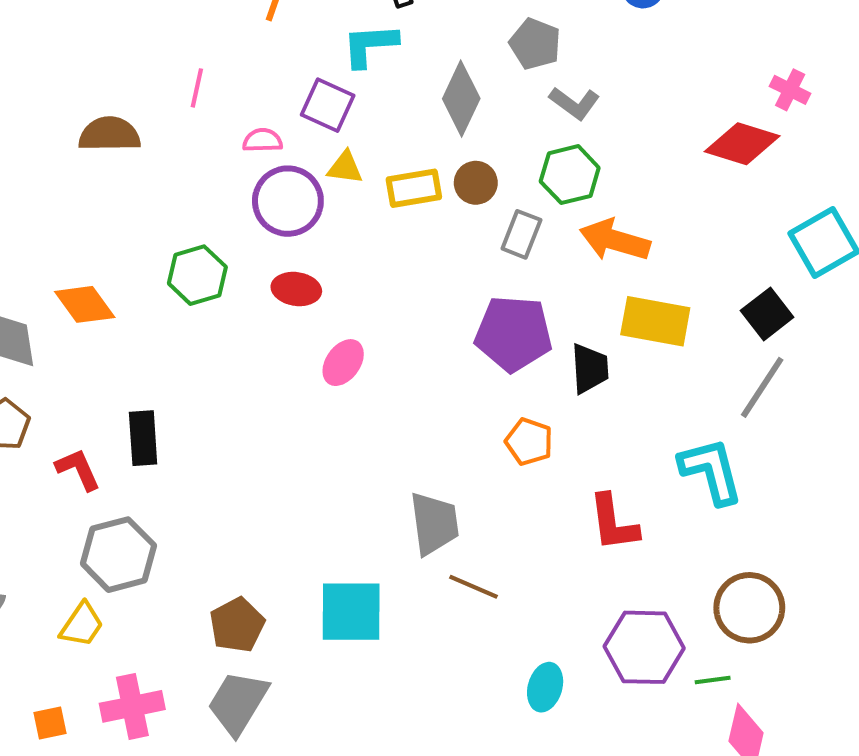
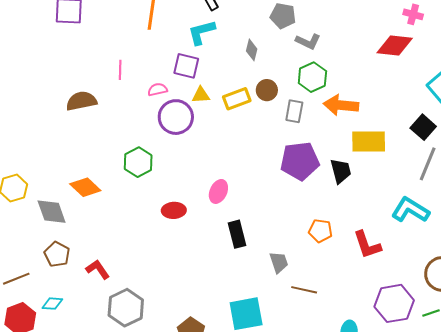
gray diamond: (461, 99) -> (252, 50), size x0.6
red ellipse: (296, 289) -> (174, 210), moved
black rectangle: (143, 438) -> (237, 234), moved
orange pentagon: (529, 442) -> (320, 231), moved
cyan L-shape: (711, 471) -> (410, 210), turned -33
gray trapezoid: (434, 523) -> (279, 262), size x0.7

